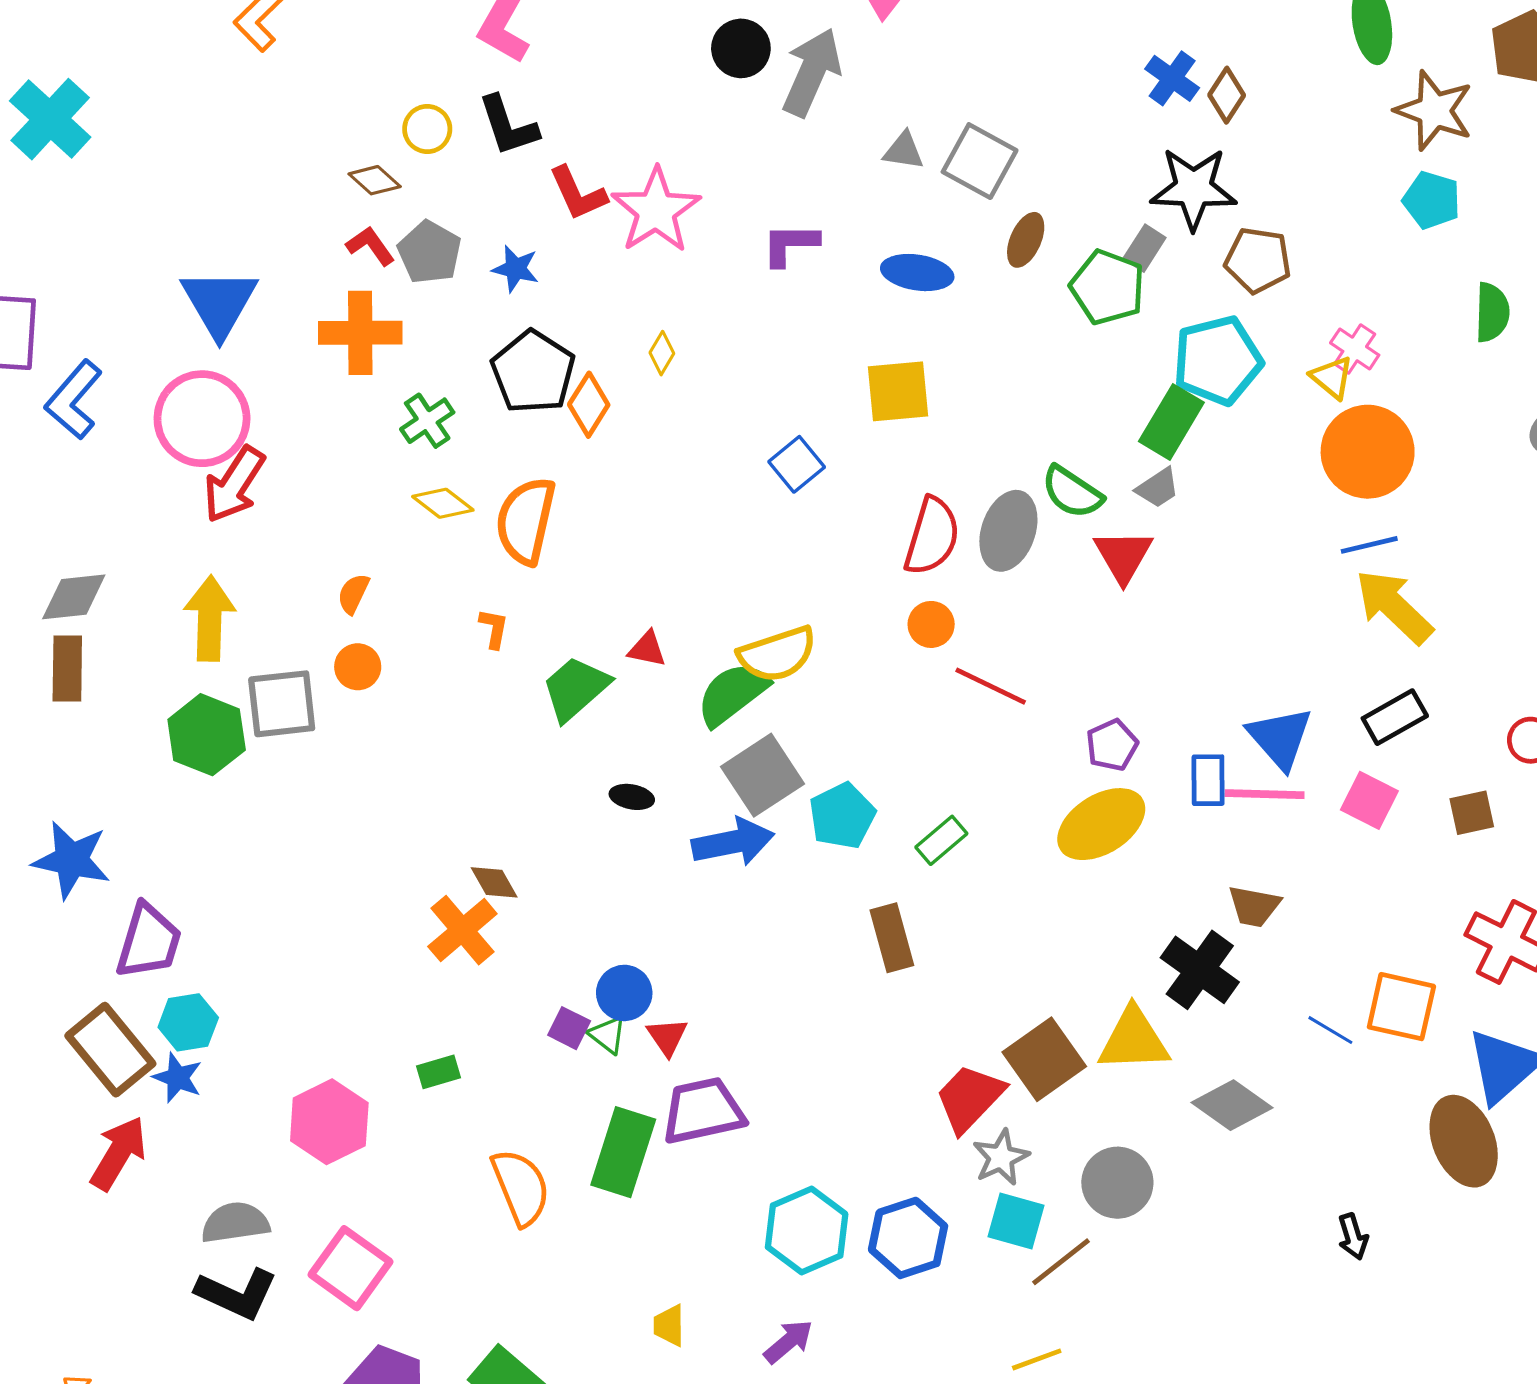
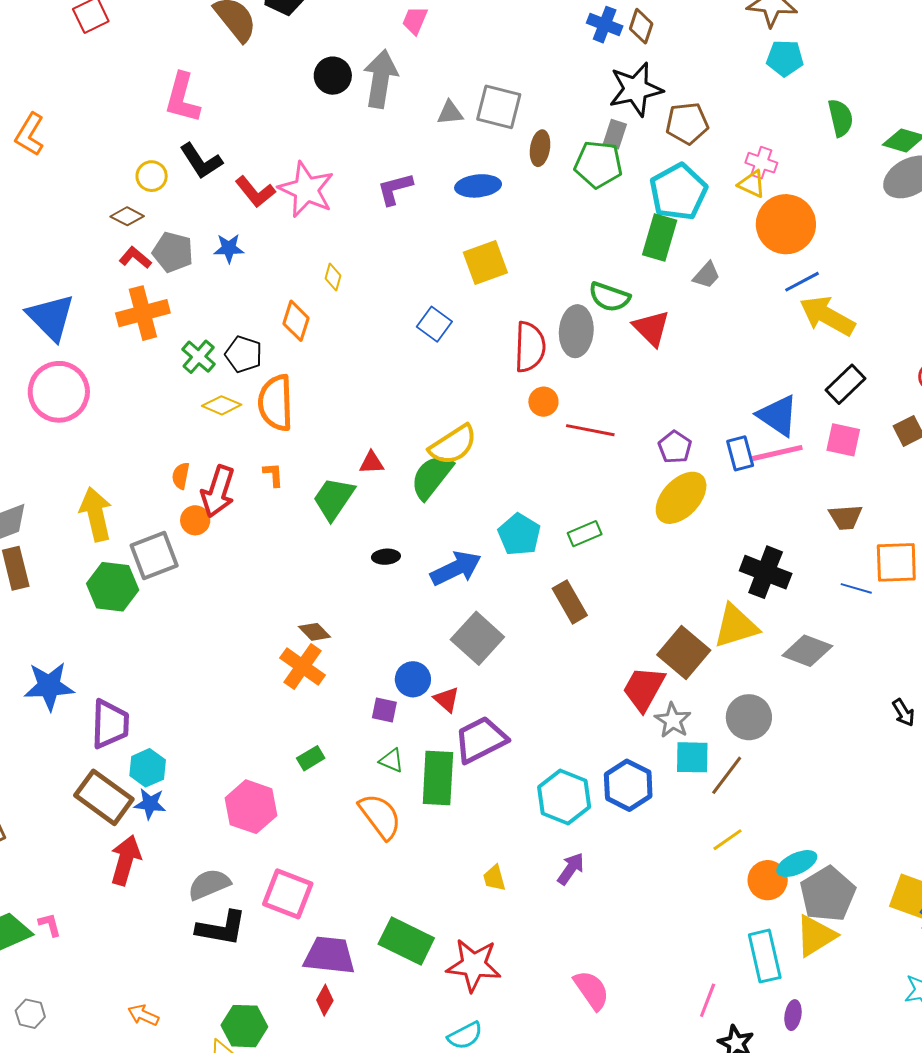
black pentagon: (533, 372) -> (244, 354), moved, size x0.7
red arrow: (234, 484) -> (218, 491), moved
gray trapezoid: (1158, 488) -> (706, 275), moved
gray square: (762, 775) -> (477, 638), moved
green rectangle: (941, 840) -> (585, 534), turned 32
brown trapezoid: (1254, 906) -> (846, 517), moved
green triangle: (608, 1035) -> (391, 760), moved

